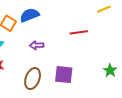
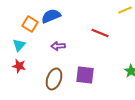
red line: (79, 32) -> (100, 33), turned 30

